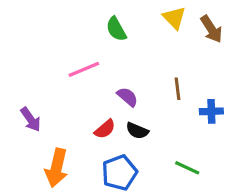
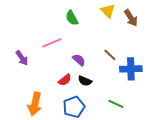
brown line: (177, 89) -> (110, 55), turned -40
blue cross: (211, 111) -> (131, 69), size x1.5
purple arrow: (31, 119) -> (22, 58), moved

